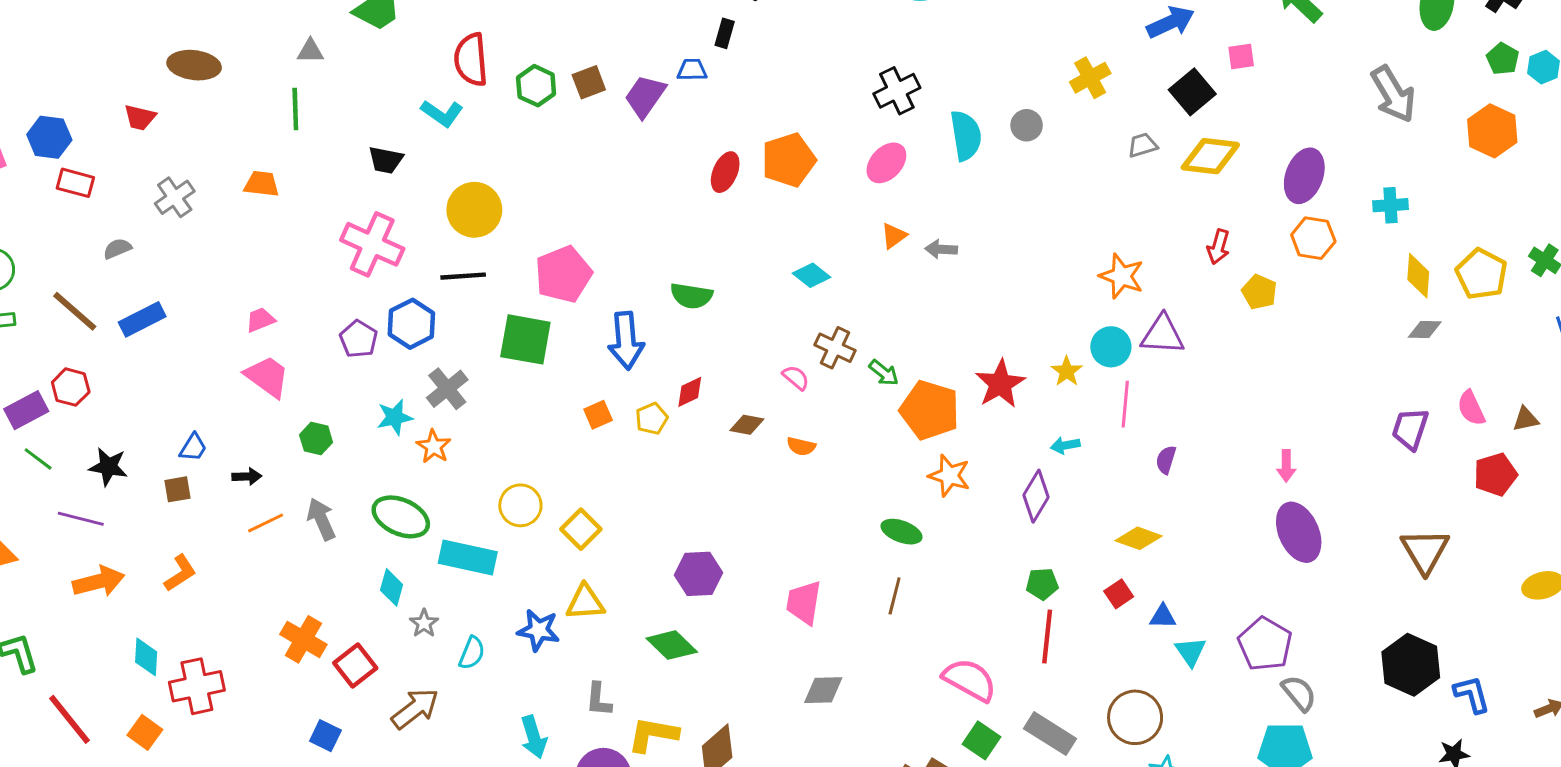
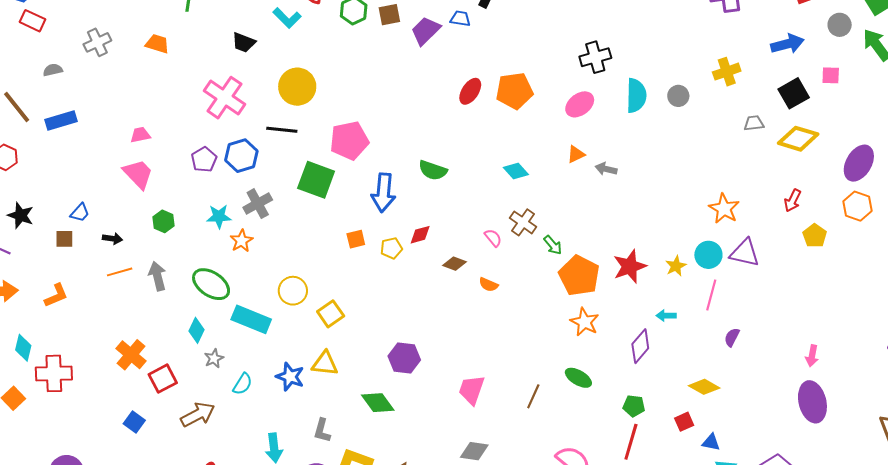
green ellipse: (902, 532) -> (578, 378), moved

